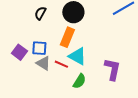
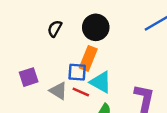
blue square: (39, 48) -> (77, 72), moved
purple square: (19, 52) -> (29, 77), turned 35

